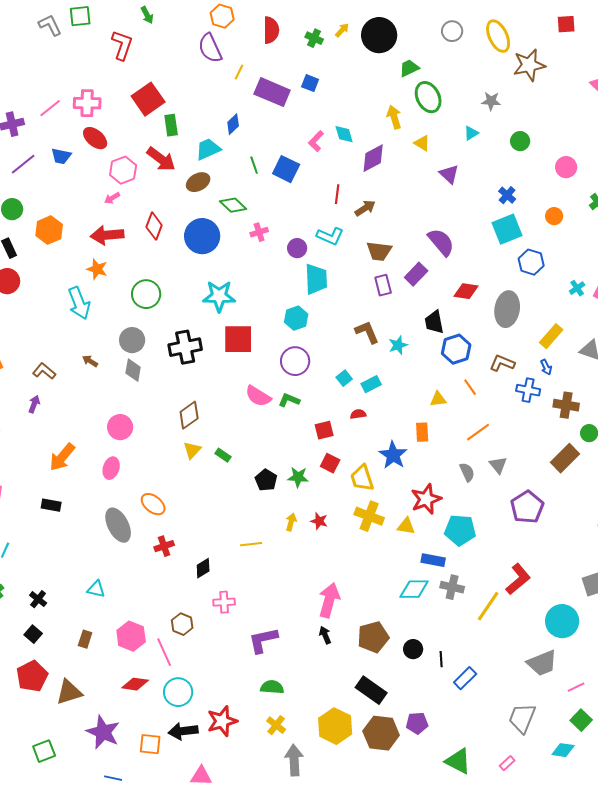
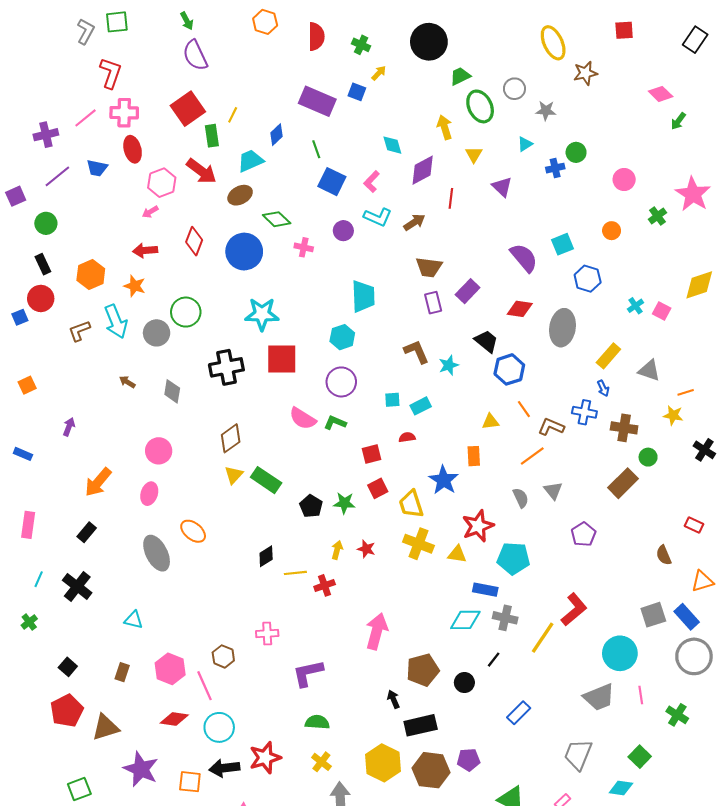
gray L-shape: (50, 25) -> (86, 31), turned 55
yellow arrow: (342, 30) -> (379, 73), moved
gray circle: (452, 31) -> (514, 89), moved
red L-shape: (122, 45) -> (111, 73), moved
purple semicircle: (210, 48) -> (195, 55), moved
brown star: (529, 65) -> (585, 73), size x0.7
yellow line: (239, 72) -> (233, 115), moved
red ellipse: (95, 138) -> (133, 149), turned 35
pink L-shape: (316, 141) -> (372, 182), moved
yellow triangle: (422, 143) -> (474, 154), turned 30
green line: (254, 165) -> (316, 149), moved
red line: (337, 194) -> (451, 198), moved
blue cross: (507, 195) -> (555, 168), moved, turned 36
cyan square: (507, 229) -> (562, 244), size x0.7
orange hexagon: (49, 230) -> (91, 274), moved
pink cross: (259, 232) -> (304, 247), turned 30
red arrow: (107, 235) -> (145, 250), size x0.7
cyan L-shape: (330, 236) -> (378, 217), moved
purple semicircle: (441, 242) -> (524, 258), moved
purple circle: (297, 248) -> (343, 231), moved
black trapezoid: (434, 322) -> (486, 341), turned 140
gray circle: (132, 340) -> (157, 333), moved
brown L-shape: (502, 363) -> (551, 427), moved
brown L-shape: (44, 371) -> (79, 331), moved, turned -60
cyan square: (344, 378) -> (392, 400), turned 35
green rectangle: (223, 455) -> (266, 480), size x1.8
red square: (330, 463) -> (378, 488), turned 36
black rectangle: (51, 505) -> (87, 532), turned -60
purple pentagon: (527, 507) -> (583, 534), size x0.7
red cross: (164, 546) -> (325, 585), moved
black diamond: (203, 568) -> (266, 556), moved
black cross: (38, 599) -> (77, 587), moved, size x1.6
black arrow: (325, 635) -> (393, 699), moved
black line: (441, 659) -> (494, 660), moved, turned 42
pink line: (576, 687) -> (641, 695), moved, turned -72
black rectangle: (371, 690) -> (421, 725), turned -48

